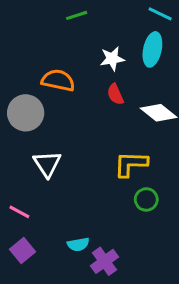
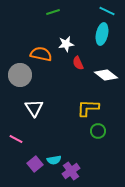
white star: (112, 59) -> (66, 44), moved
purple square: (23, 251) -> (35, 164), moved

